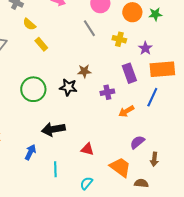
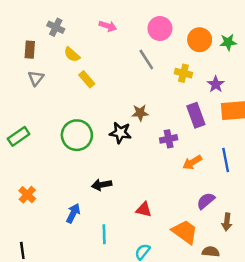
blue line: (152, 97) -> (226, 160), moved, turned -36
black arrow: (53, 129) -> (102, 185), size x0.7

